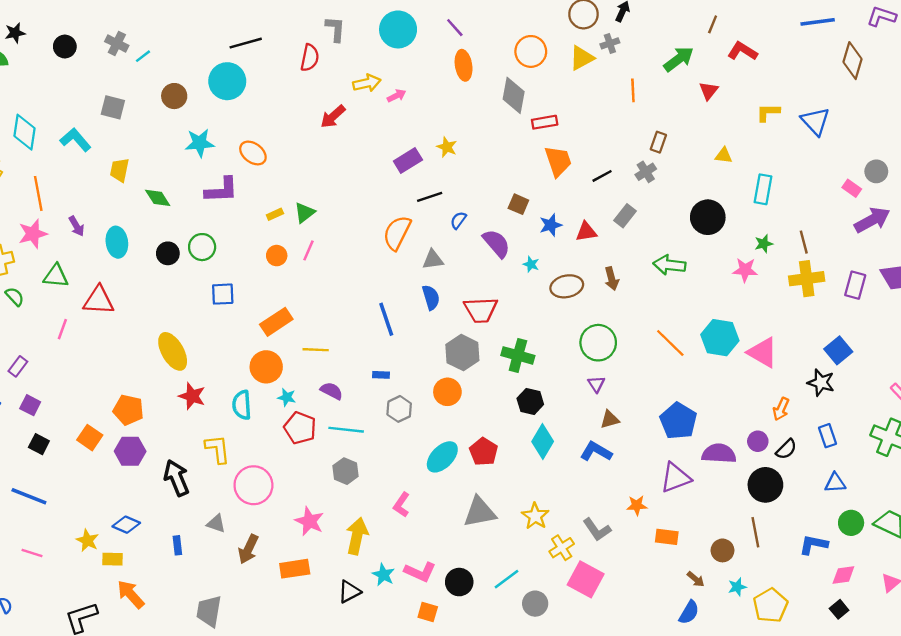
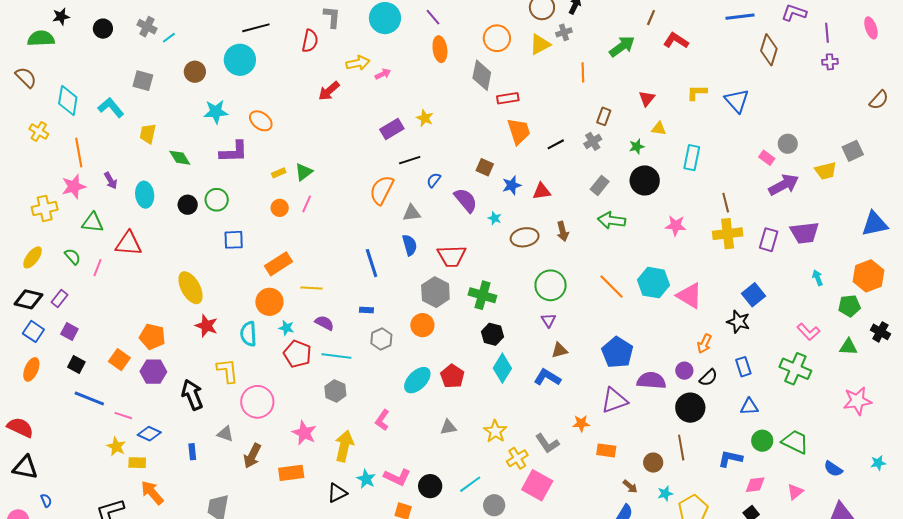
red triangle: (709, 91) -> (647, 99), moved
gray rectangle: (625, 216) -> (600, 185), moved
green star: (764, 244) -> (637, 146), moved
green semicircle: (15, 297) -> (73, 256), moved
blue line: (29, 496) -> (89, 399), moved
gray triangle: (480, 512) -> (448, 427), size x0.6
pink line: (32, 553) -> (123, 416), moved

